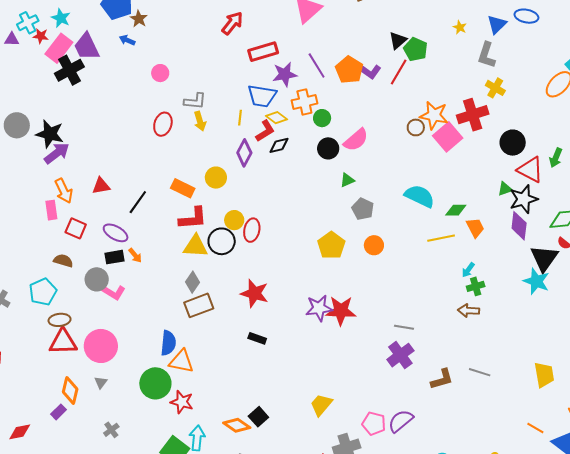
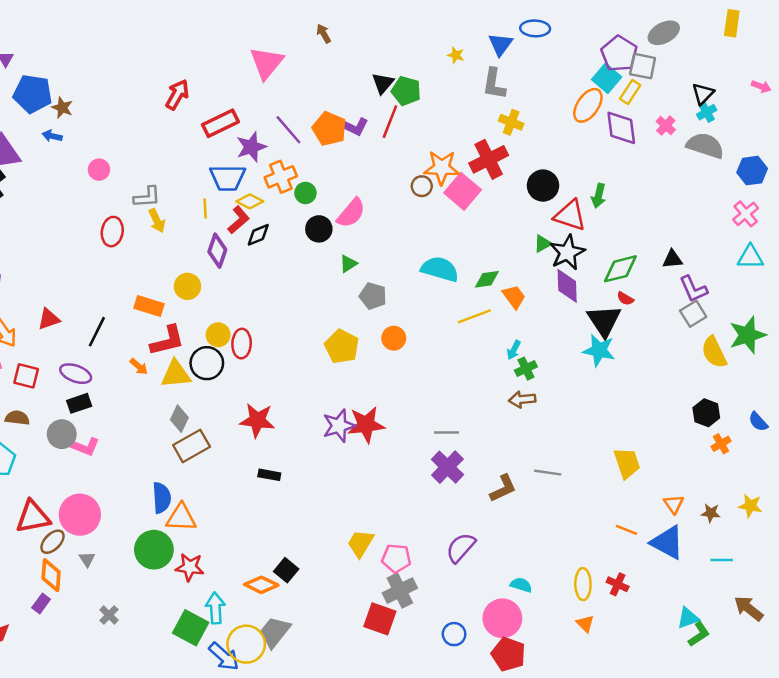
orange arrow: (135, 255) -> (139, 367), moved
brown ellipse: (60, 320) -> (52, 542), moved, turned -30
pink pentagon: (374, 424) -> (396, 558), moved

